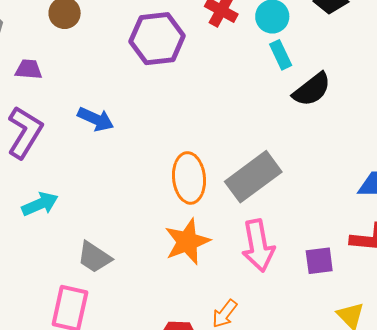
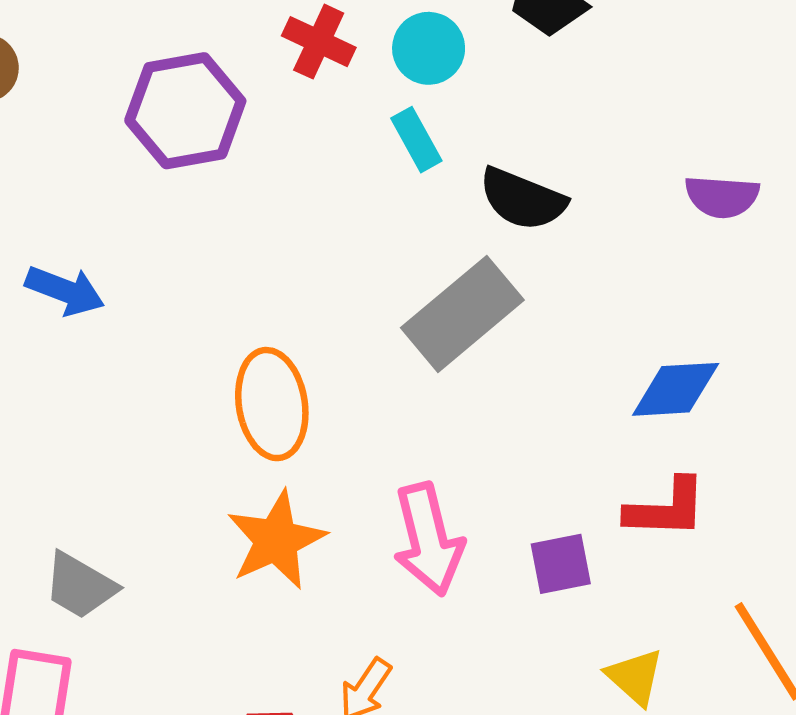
cyan rectangle: (281, 55) -> (416, 140), moved
black semicircle: (312, 89) -> (522, 199), turned 63
gray rectangle: (253, 177) -> (462, 314), moved

